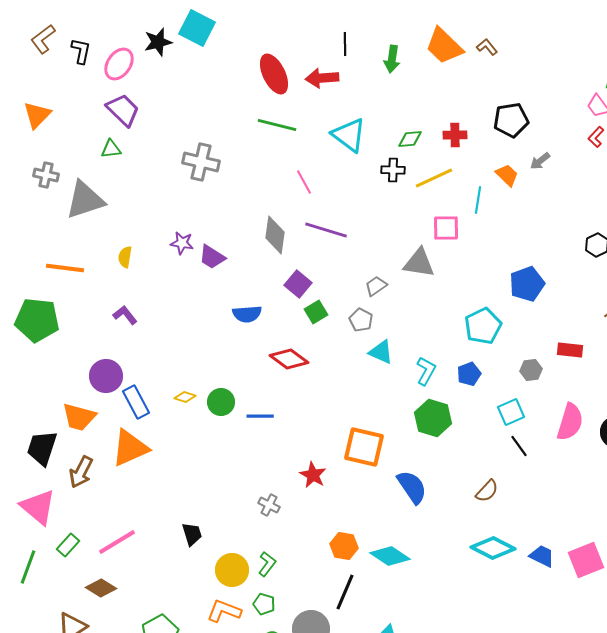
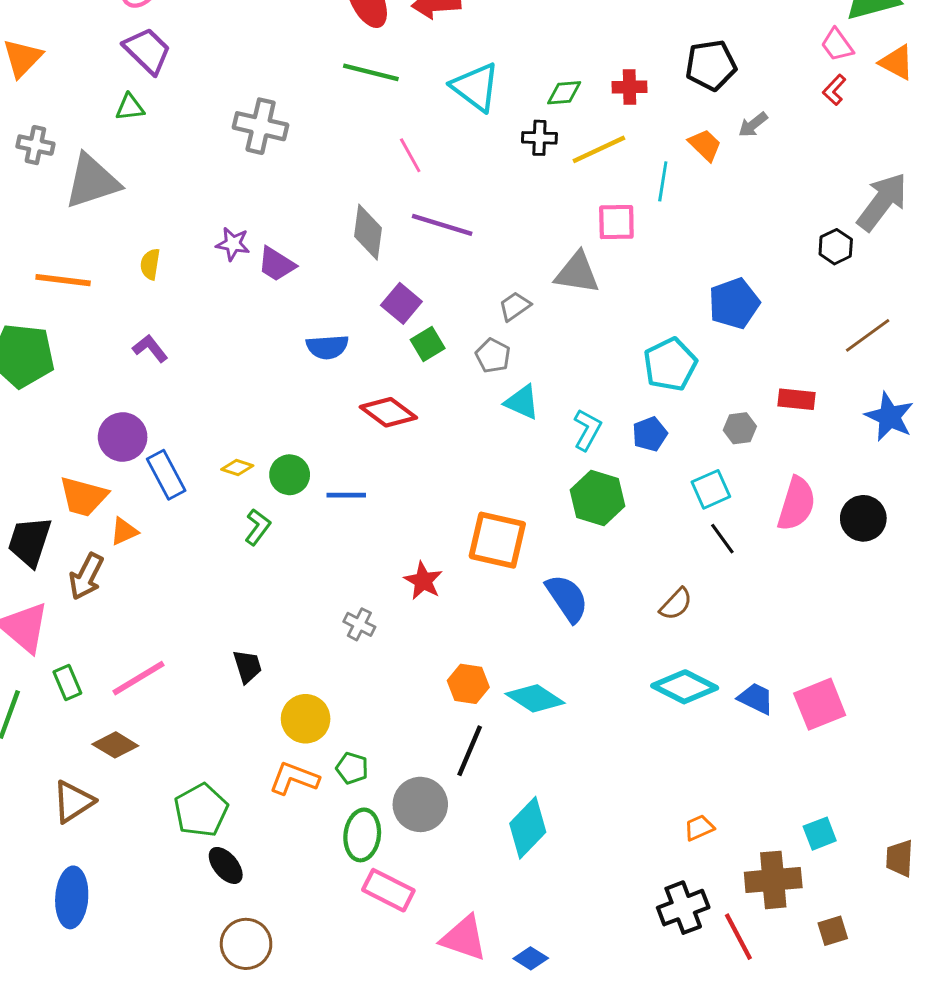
orange triangle: (130, 448) -> (124, 531), moved, size x0.5
green rectangle: (68, 545) -> (67, 682), turned -65
green L-shape: (267, 564) -> (258, 527), moved

